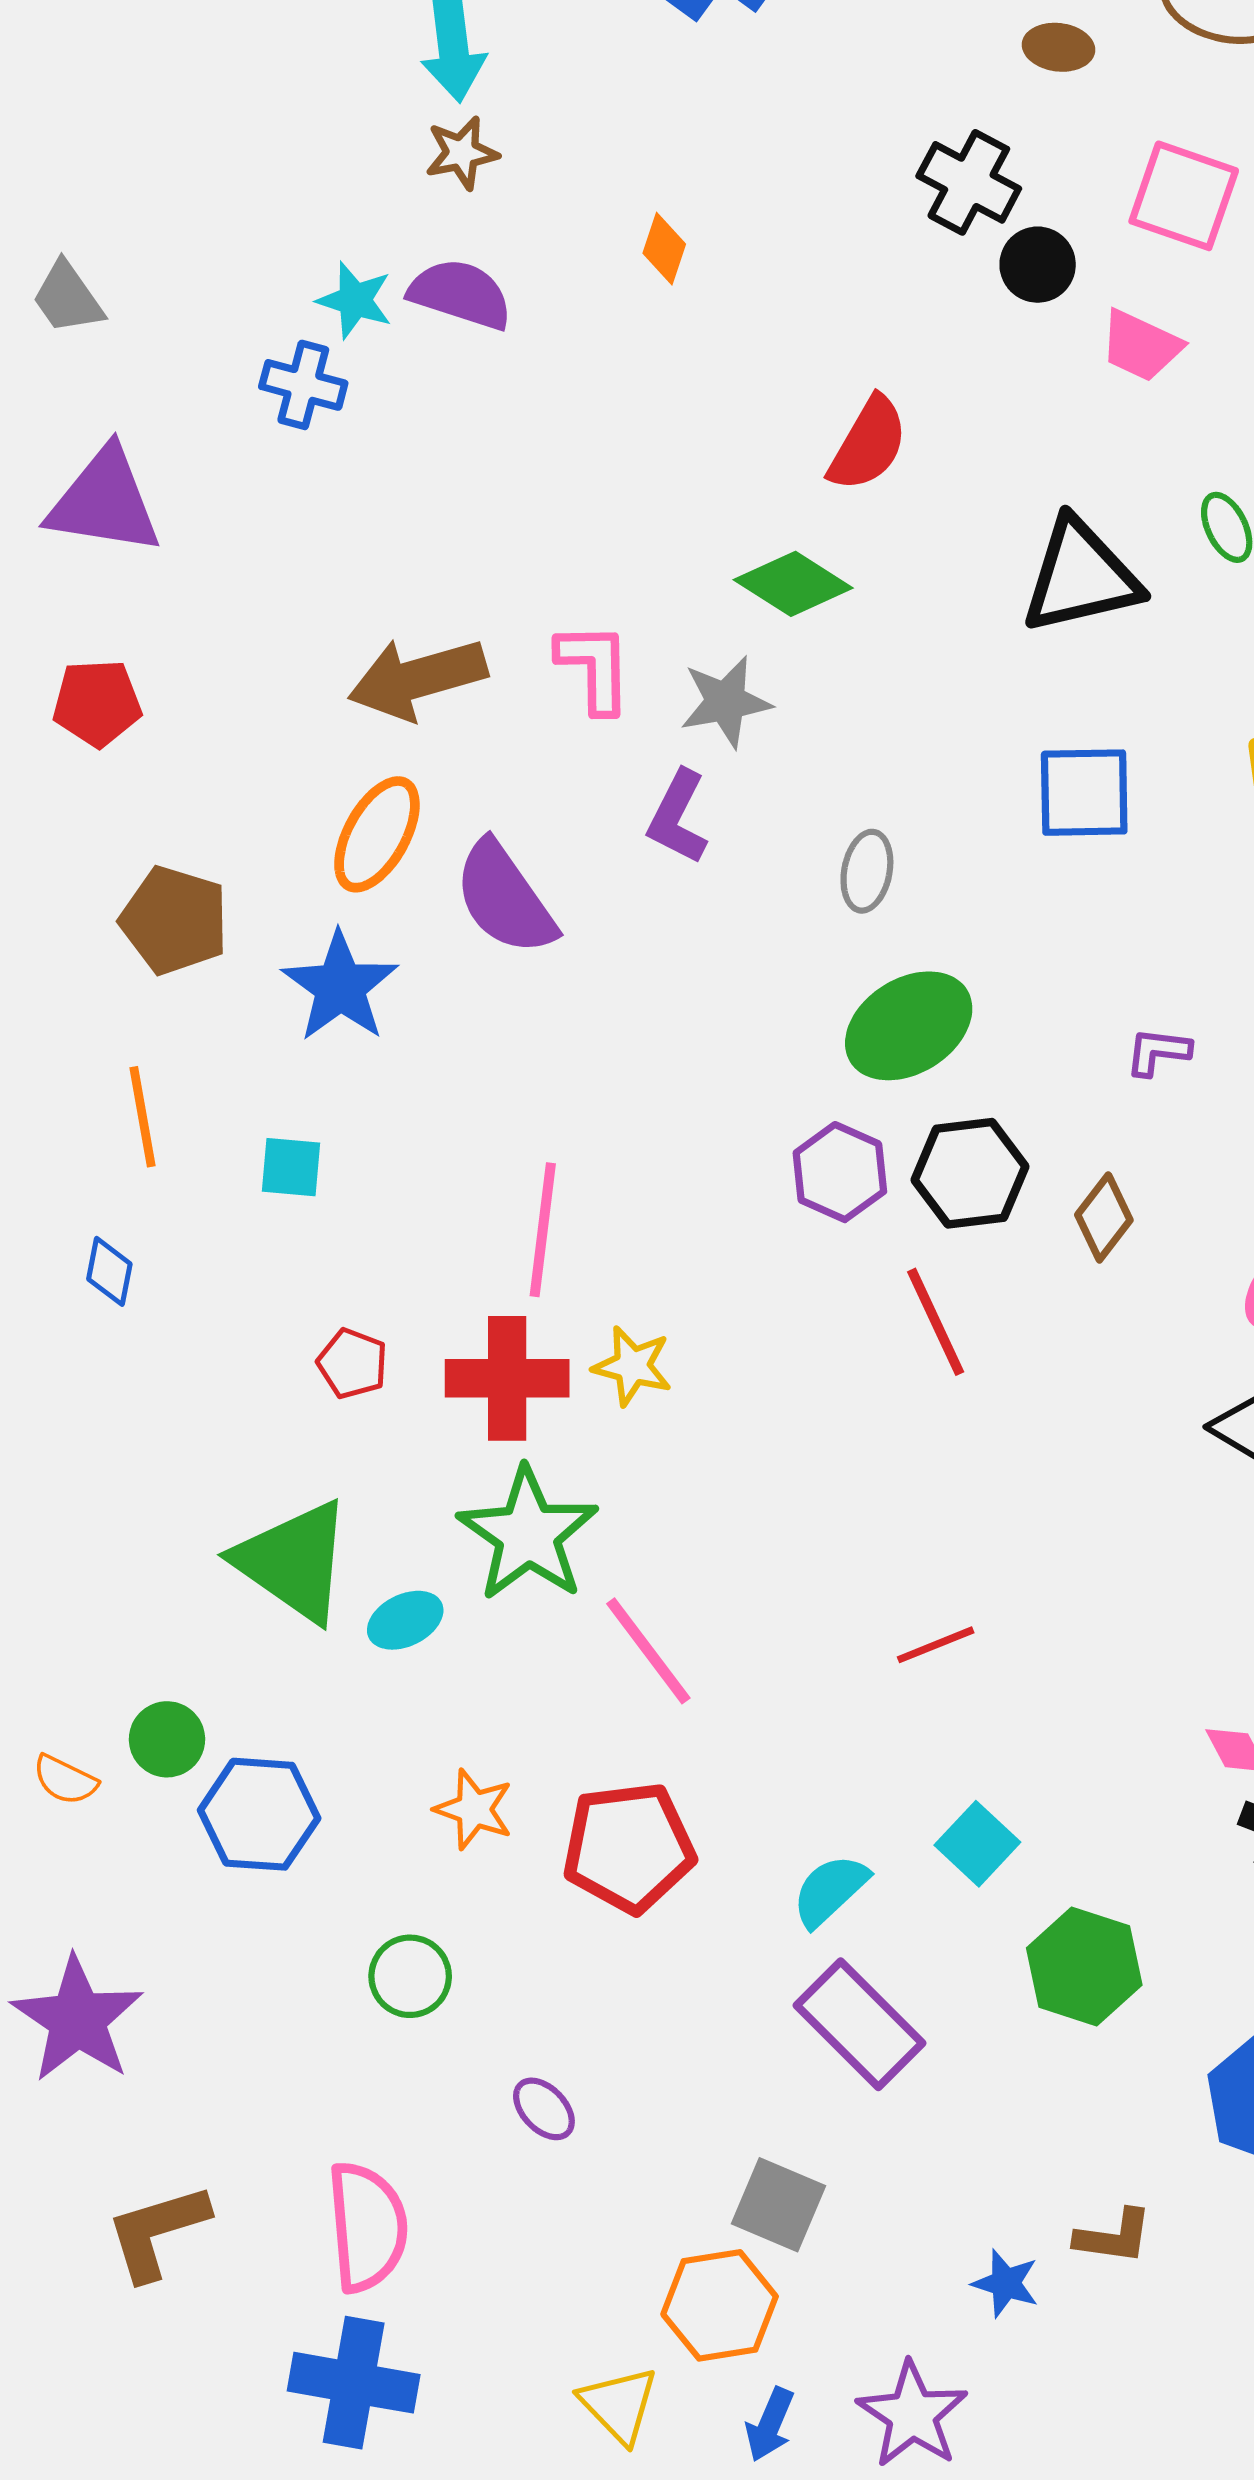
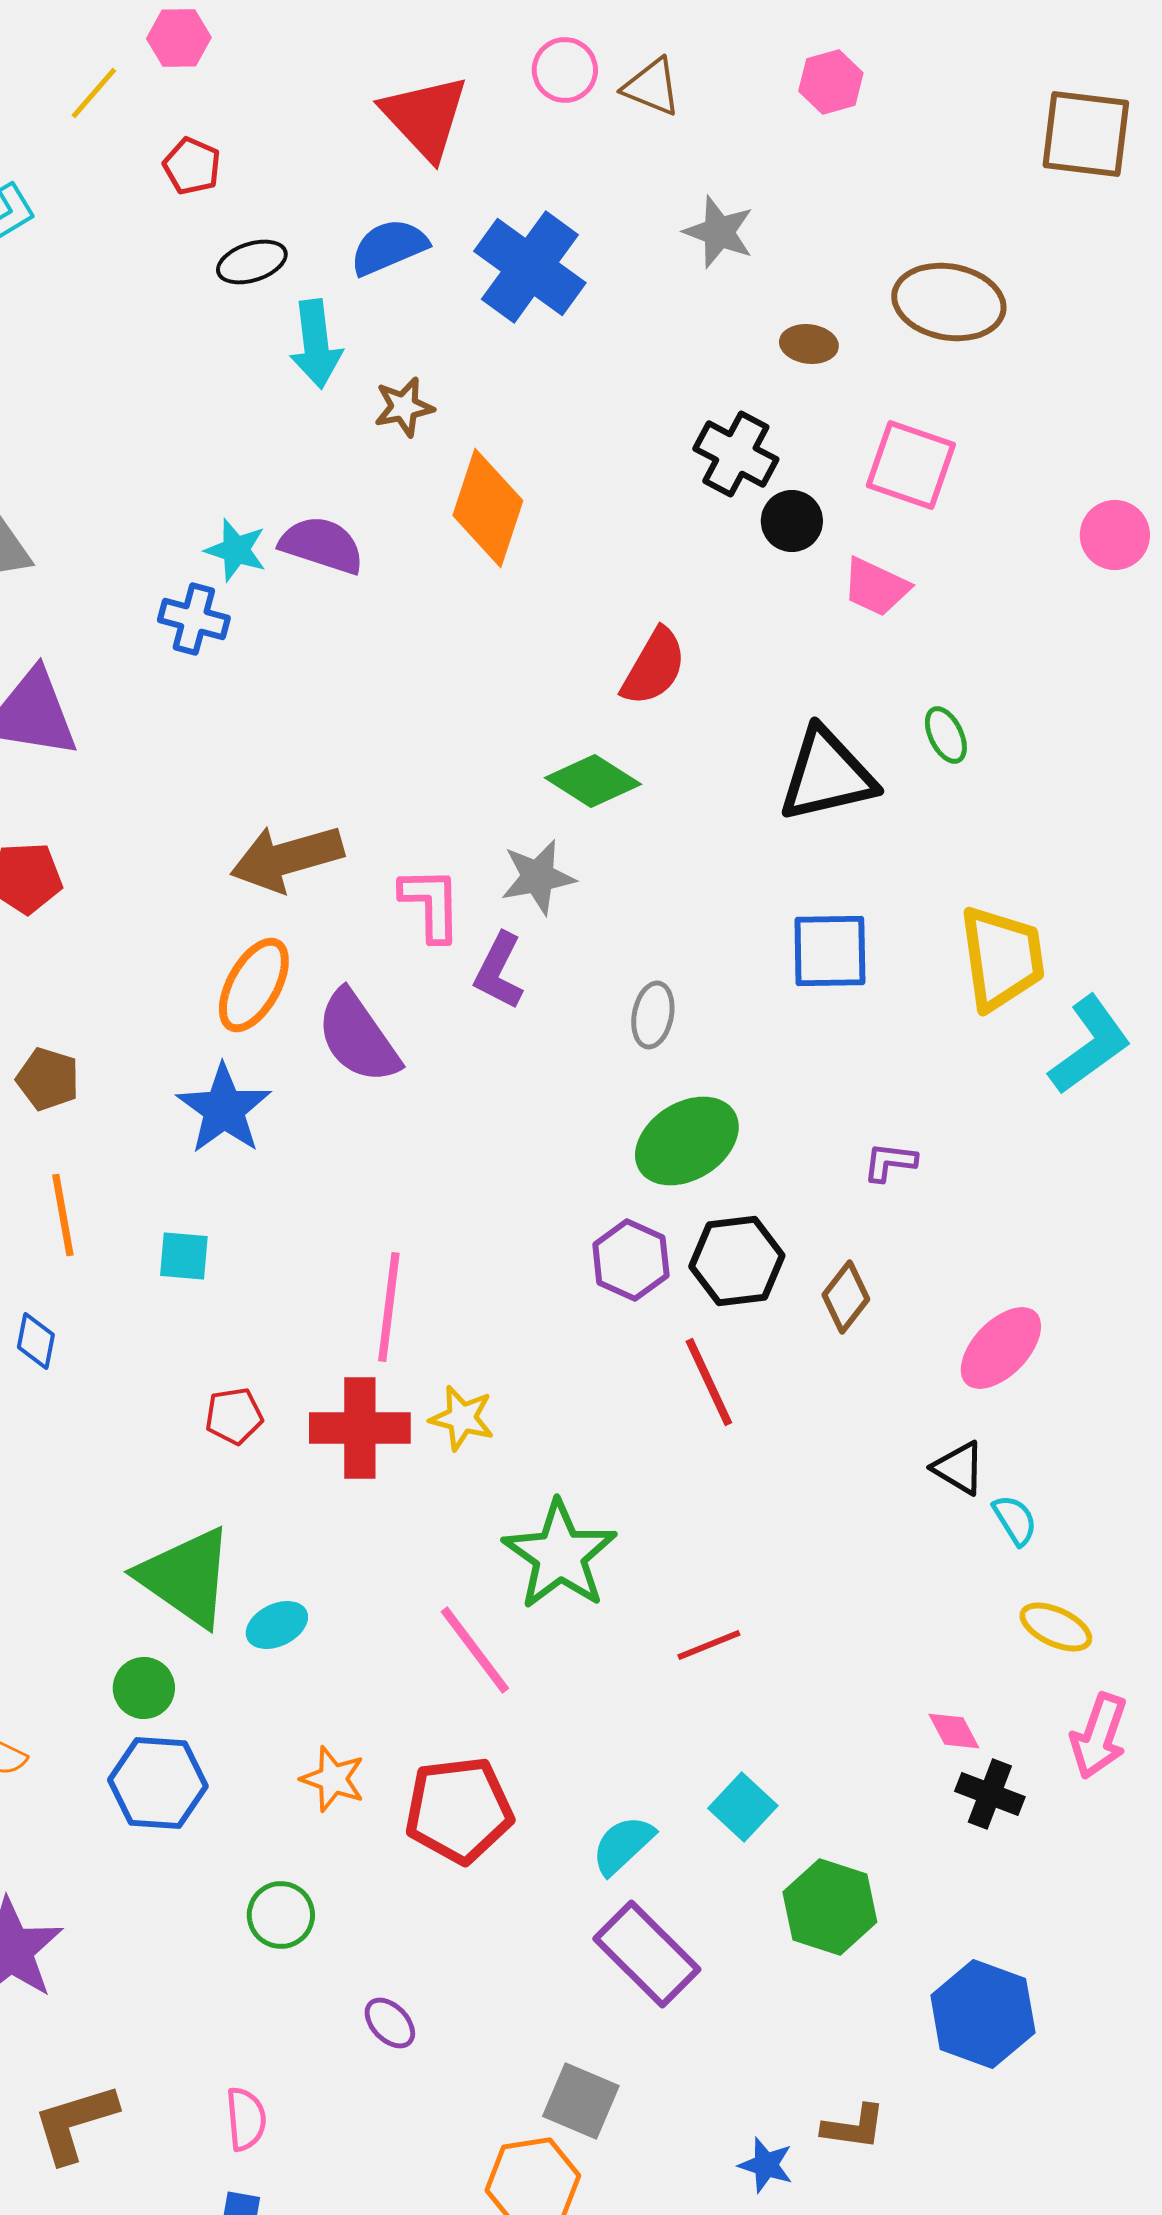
brown star: (462, 153) -> (404, 407), moved
orange diamond: (664, 249) -> (488, 508), size x2.0
pink L-shape: (594, 667) -> (431, 904), moved
brown pentagon: (174, 920) -> (48, 1079), moved, size x0.7
red pentagon: (352, 1364) -> (234, 1416), turned -30
green star: (528, 1534) -> (560, 1555), moved
green circle: (167, 1739) -> (144, 1688), moved
pink semicircle: (367, 2227) -> (246, 2119), size x0.6

